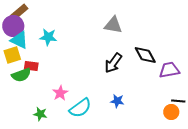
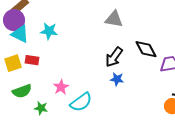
yellow square: (12, 55) -> (13, 63), moved
green semicircle: (21, 75) -> (22, 91), moved
blue star: (117, 101) -> (117, 79), moved

